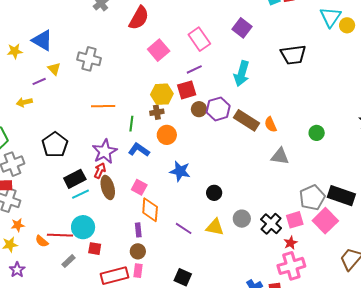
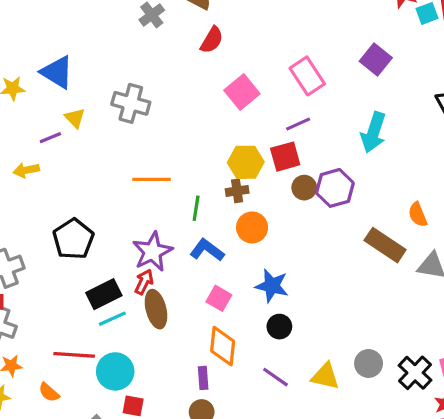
red semicircle: (139, 18) -> (212, 40), size x0.7
brown rectangle: (247, 120) -> (385, 245), moved
pink square: (139, 187) -> (219, 298), moved
black circle: (214, 193) -> (279, 327), moved
red line: (60, 235) -> (74, 355), moved

